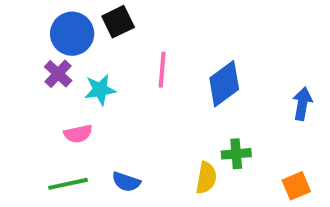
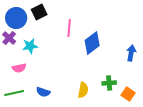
pink line: (162, 70) -> (69, 28), moved
green cross: (236, 154) -> (109, 83), moved
orange square: (296, 186) -> (128, 94), turned -32

